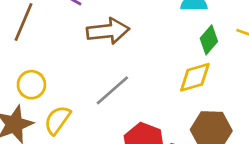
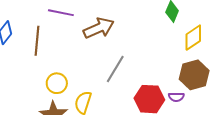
yellow diamond: (195, 77) -> (193, 38), moved

